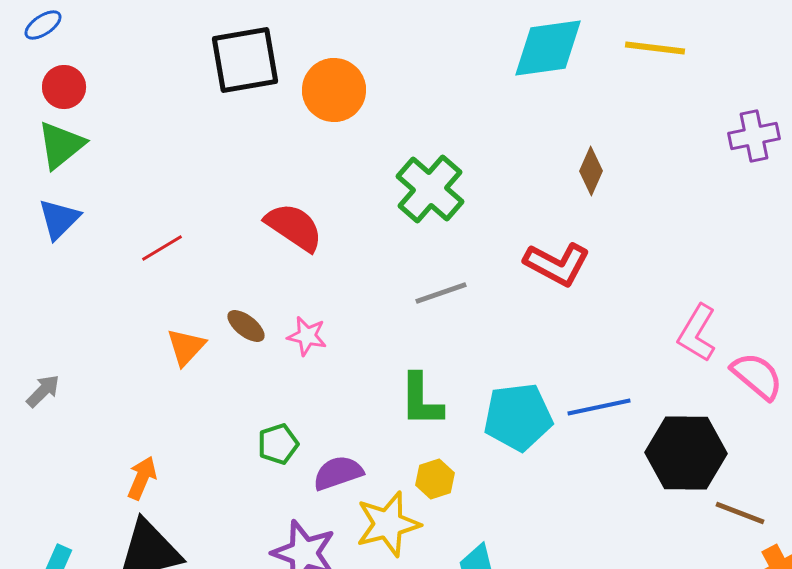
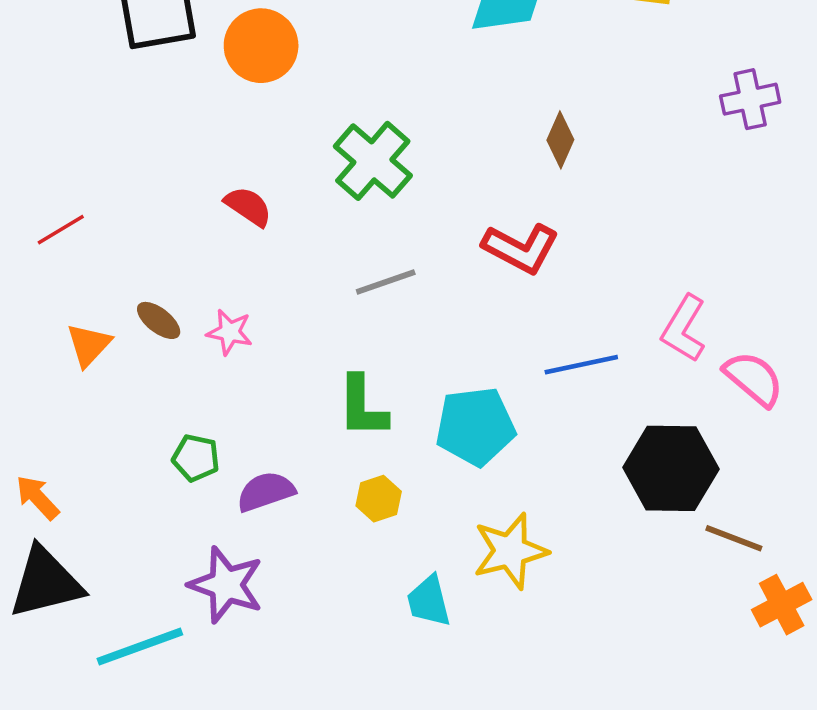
red semicircle: (294, 227) -> (248, 206), moved, size x0.7
blue line: (599, 407) -> (581, 365), moved
green pentagon: (278, 444) -> (196, 458), turned 30
orange arrow: (142, 478) -> (37, 497), turned -66
yellow star: (388, 524) -> (510, 551), moved

